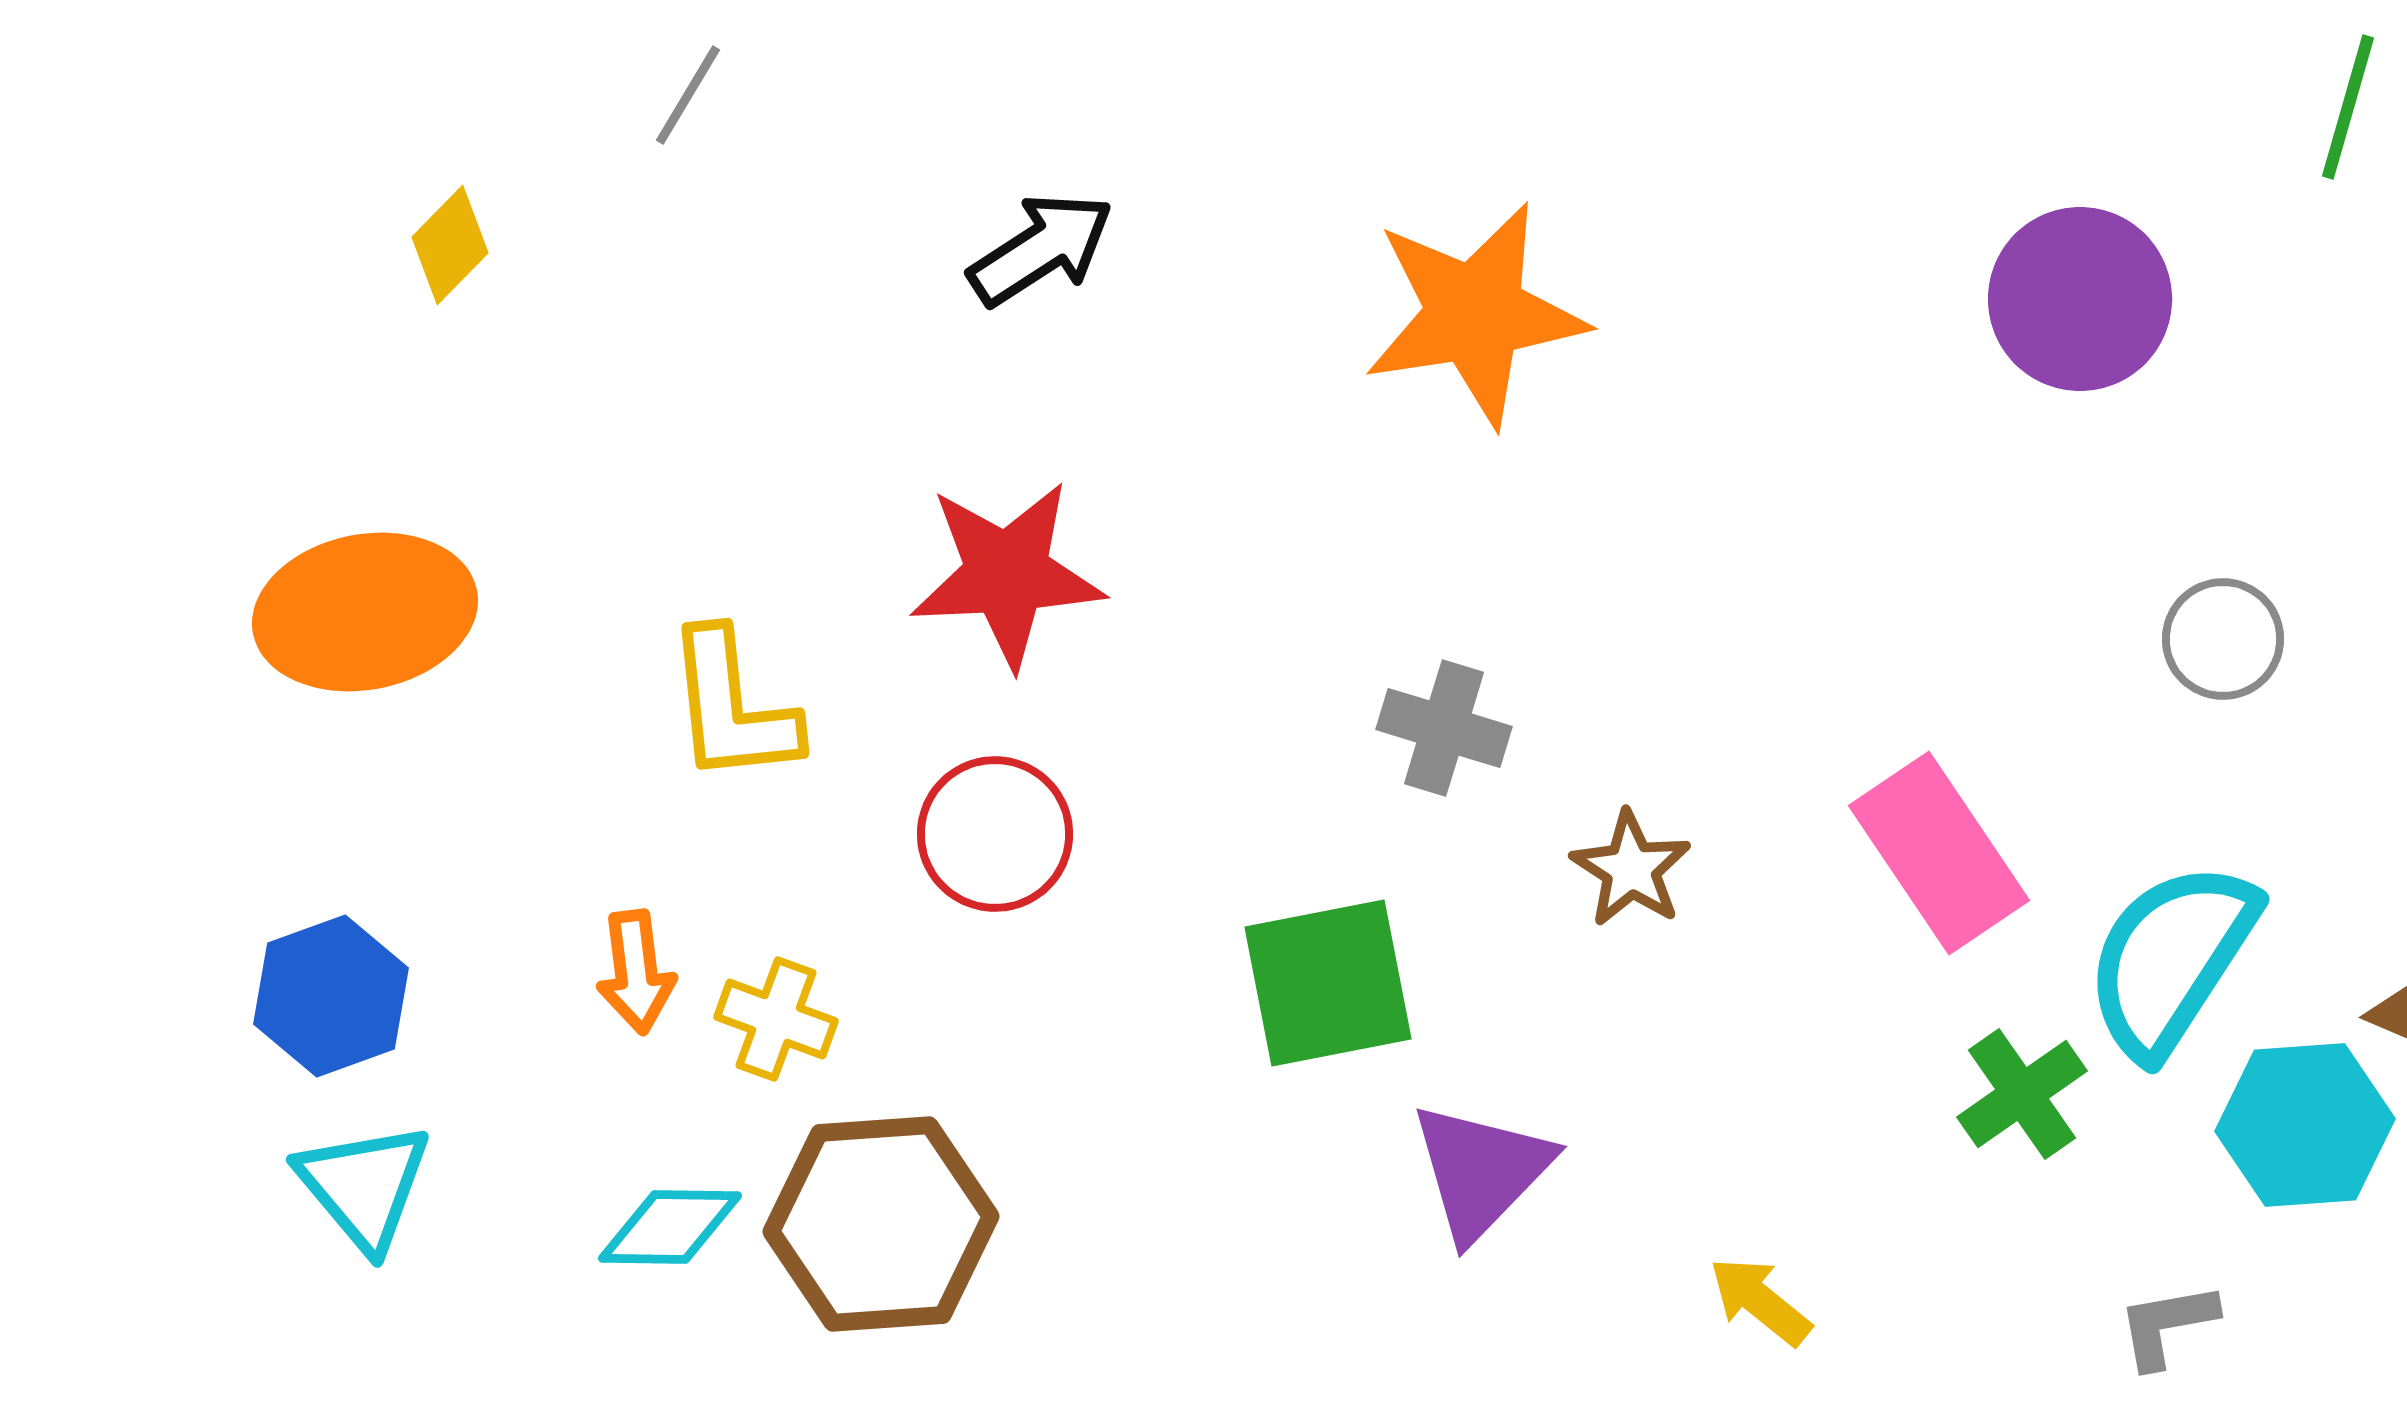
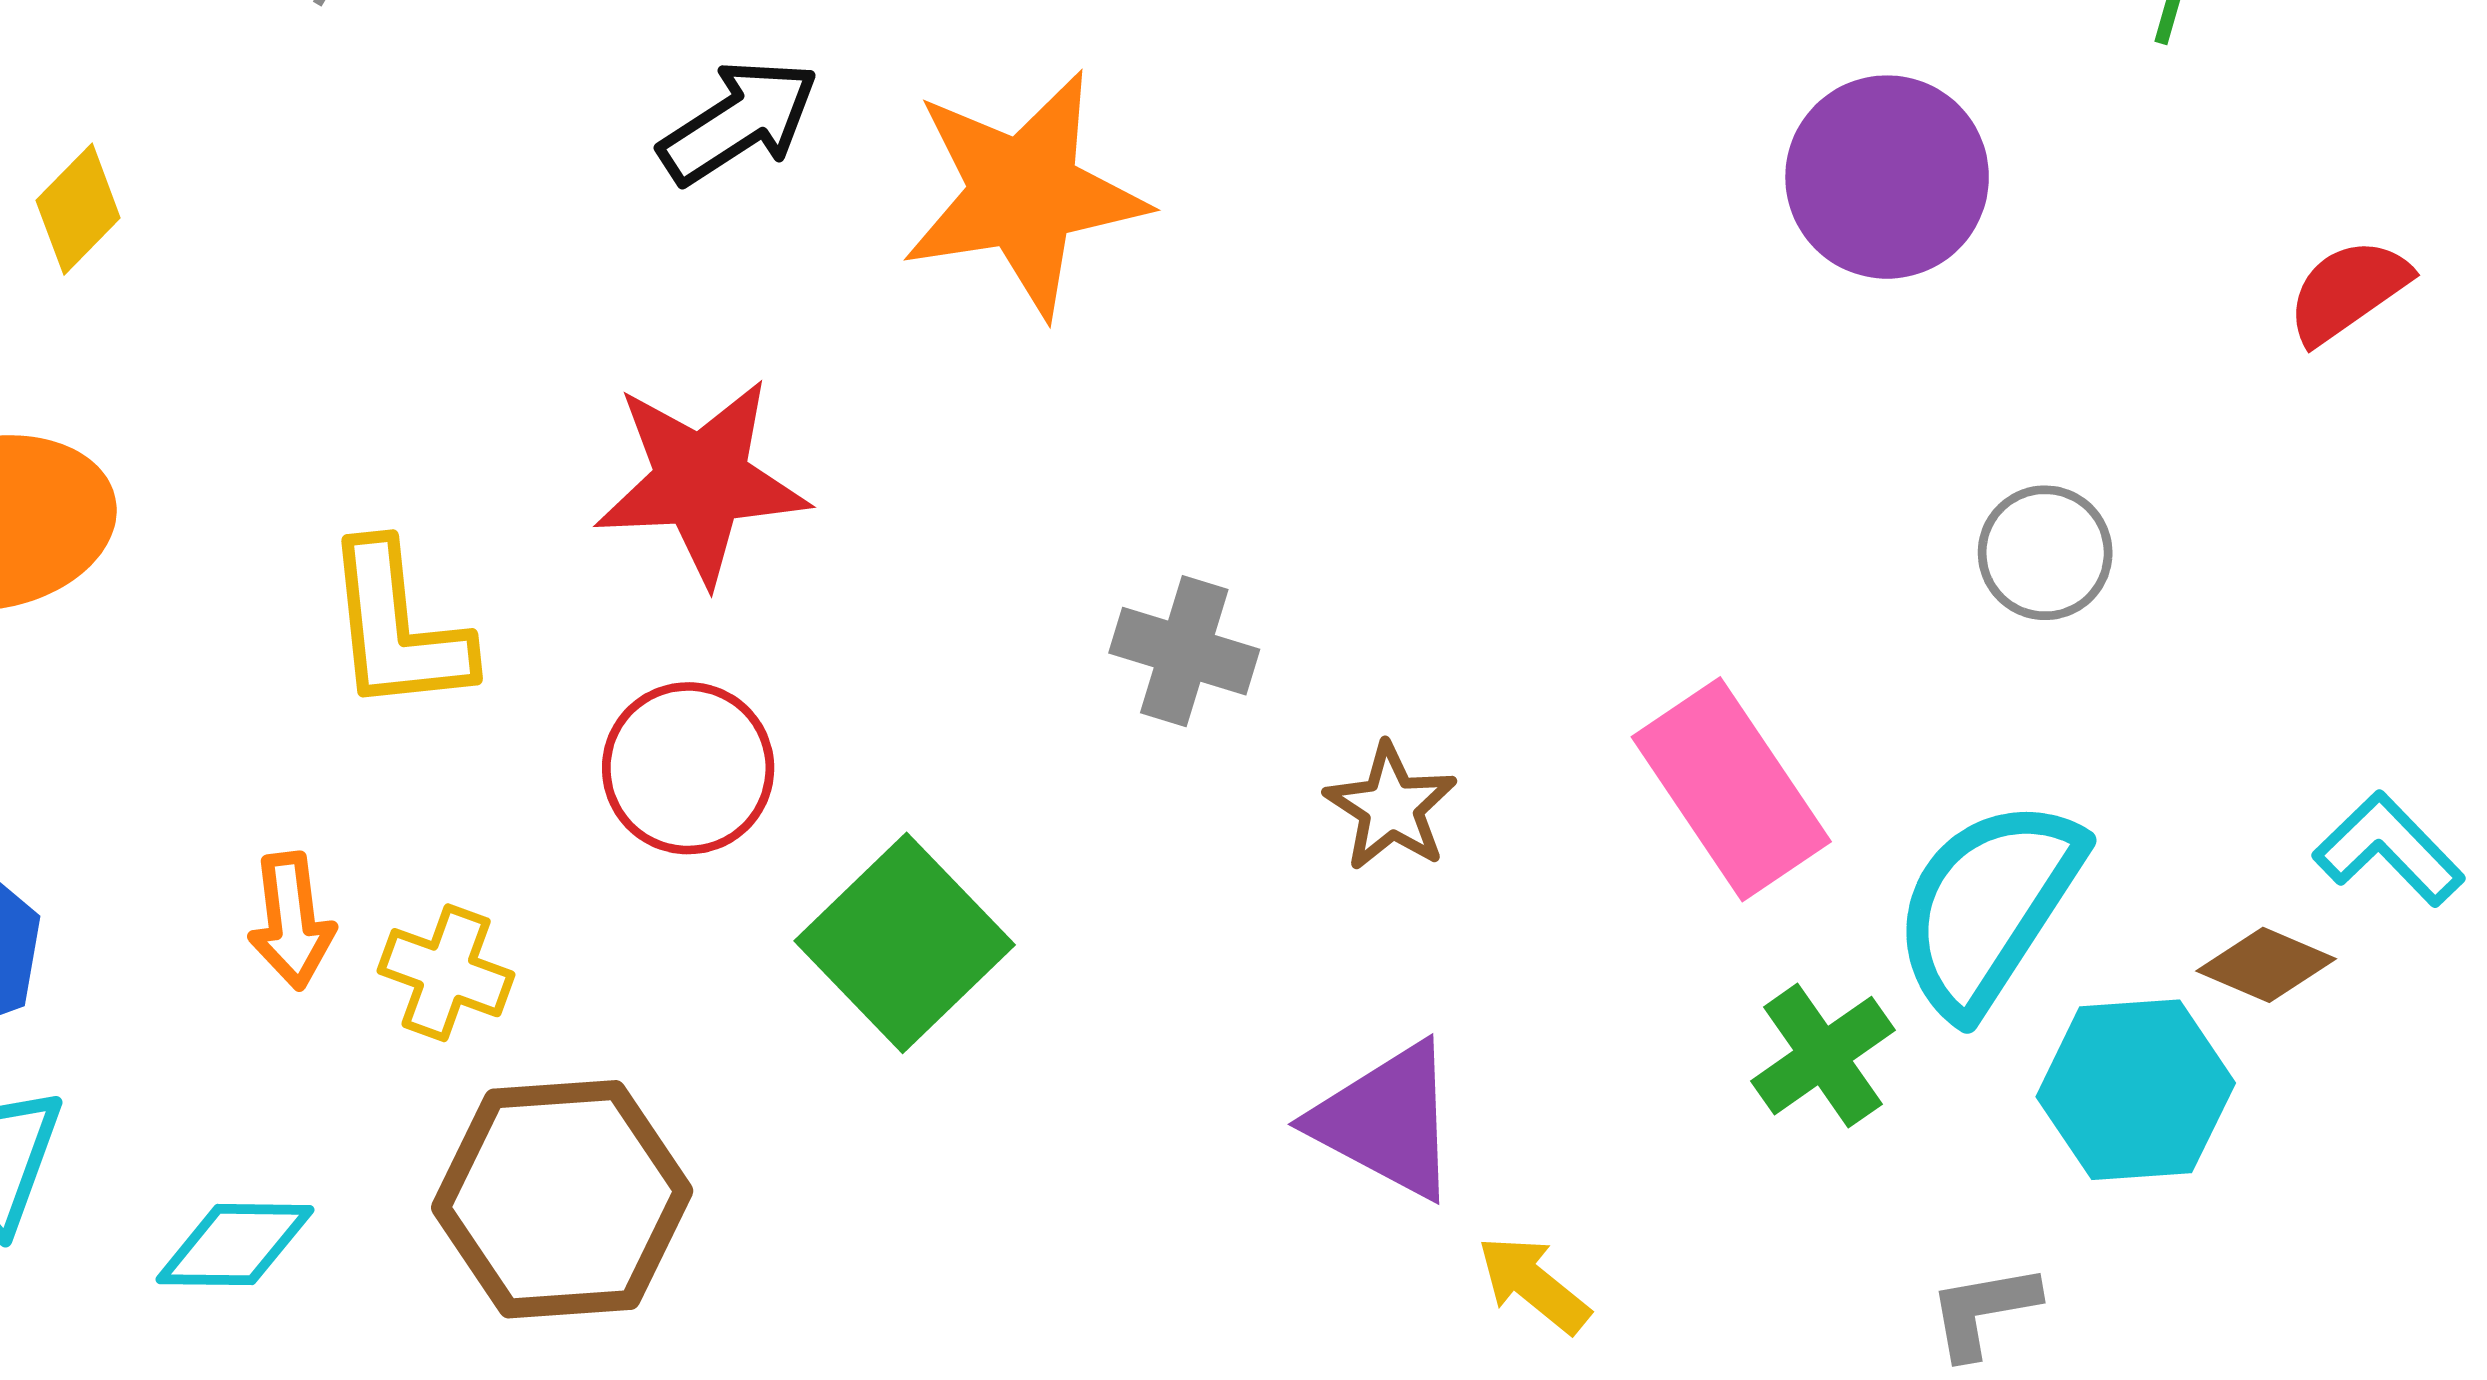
yellow diamond: (450, 245) -> (78, 209), moved
orange star: (1475, 314) -> (1024, 194), moved
green square: (1328, 983) -> (905, 943), moved, turned -33
purple triangle: (1481, 1171) -> (1386, 1121), moved, turned -46
cyan diamond: (670, 1227) -> (235, 1245), moved

